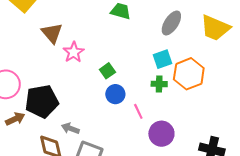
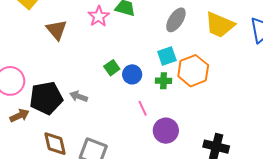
pink star: (74, 52) -> (99, 16), moved
blue circle: (115, 94) -> (132, 74), moved
gray arrow: (70, 128) -> (79, 96), moved

